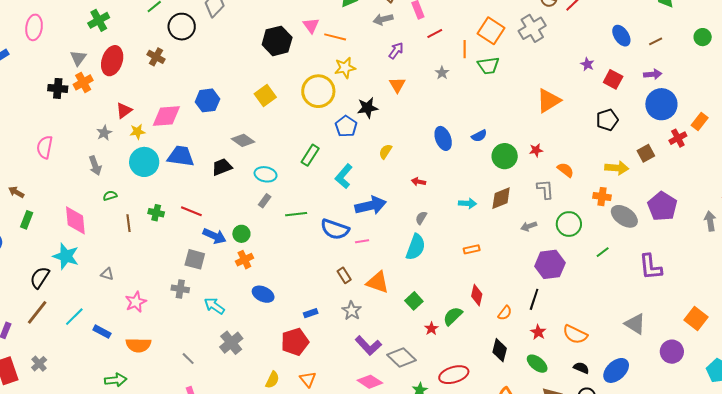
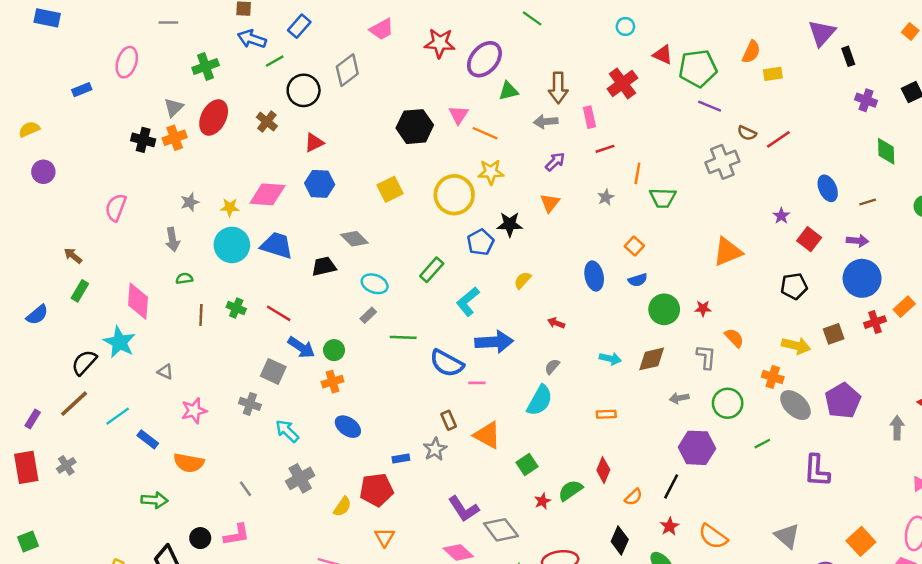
orange square: (491, 31) -> (634, 246), moved, size x0.6
red triangle: (124, 110) -> (314, 143), moved
gray star: (352, 311) -> (435, 449), moved
yellow semicircle: (272, 380) -> (342, 507), moved

